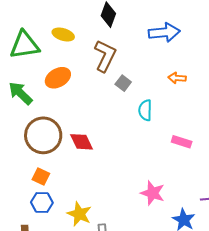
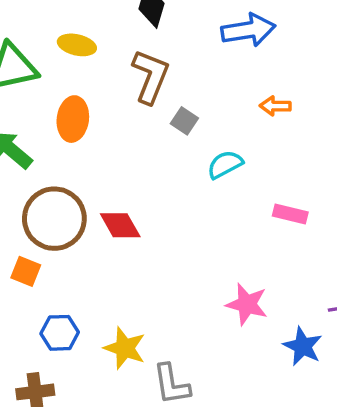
orange ellipse: (58, 78) -> (73, 119), turned -50
cyan semicircle: (145, 110) -> (225, 164), turned 65
orange square: (41, 177) -> (26, 271), moved

